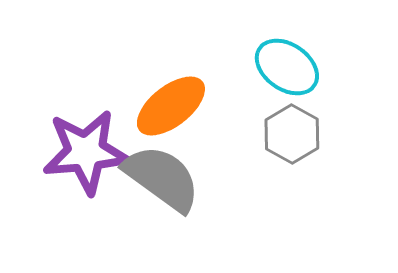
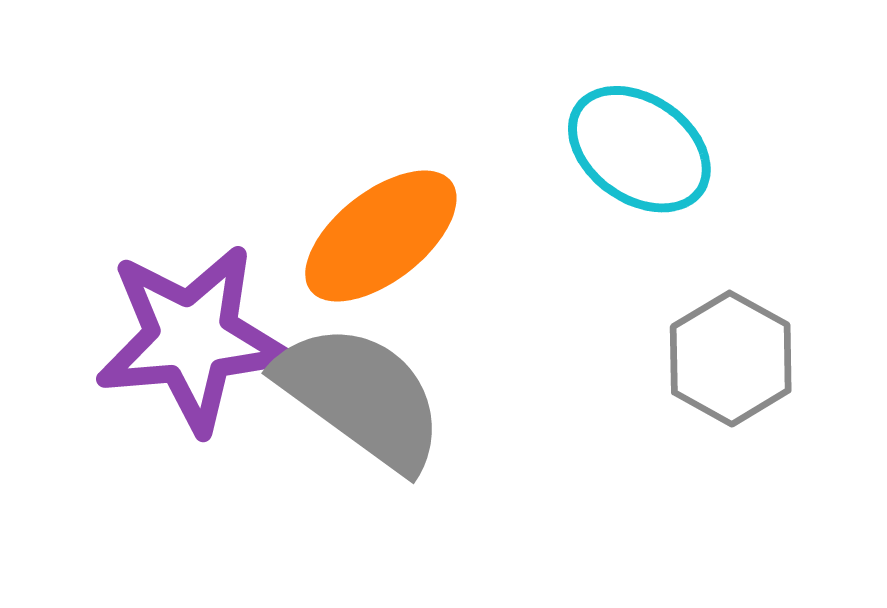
gray hexagon: (292, 134) -> (731, 359), moved

